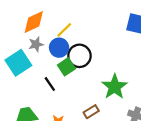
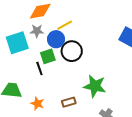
green square: (66, 67) -> (48, 56), moved
green star: (115, 87) -> (95, 86), turned 30

